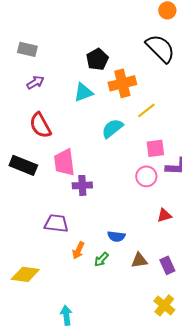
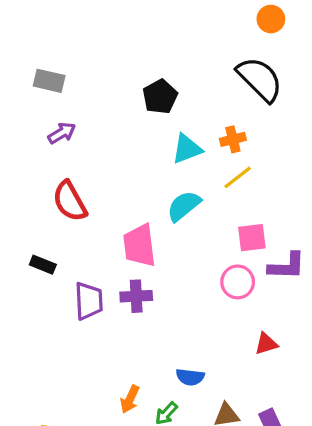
orange cross: (122, 83) -> (233, 139), moved, size x0.6
cyan triangle: (83, 92) -> (187, 149), moved
pink trapezoid: (64, 162) -> (139, 246), moved
black rectangle: (23, 165) -> (43, 265), size x0.6
purple trapezoid: (56, 223) -> (89, 301), moved, turned 80

